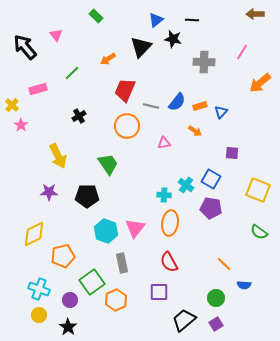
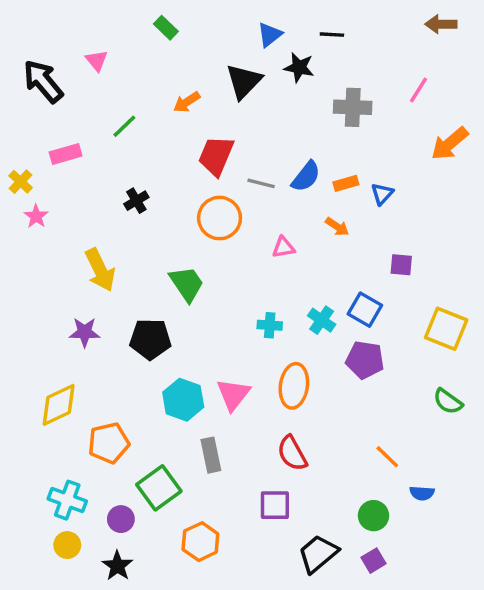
cyan cross: (164, 195) -> (270, 325), moved
orange hexagon: (116, 300) -> (200, 542), moved

